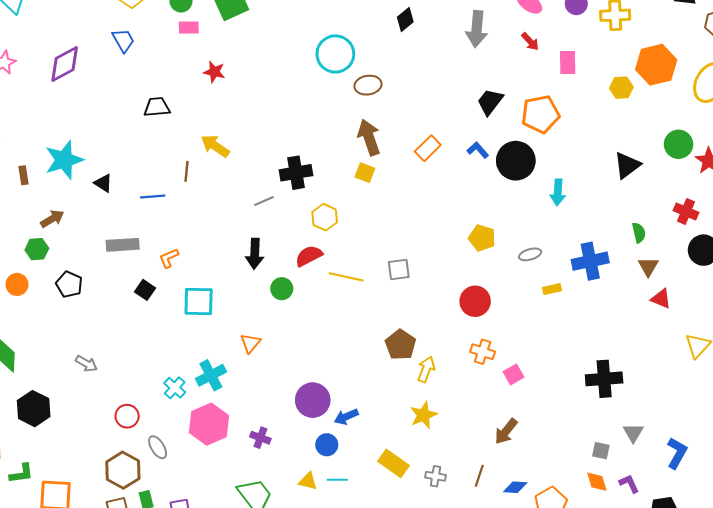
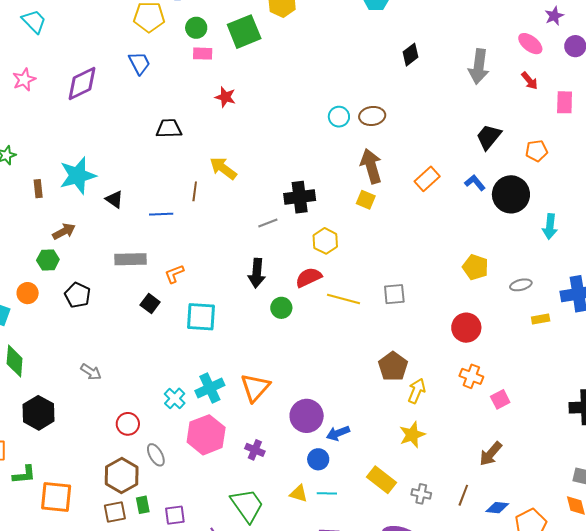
cyan circle: (335, 54) -> (339, 117), moved, size x0.6
orange pentagon: (540, 114) -> (537, 151), size x0.6
orange triangle: (250, 343) -> (255, 388), moved, size x1.5

